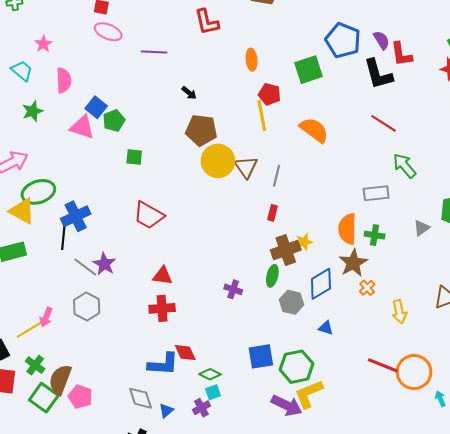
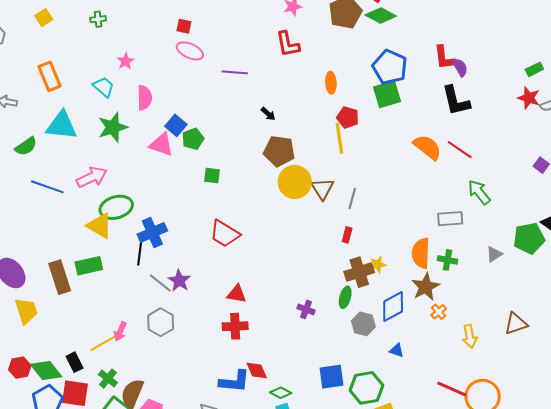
blue pentagon: (343, 40) -> (390, 67), moved
red L-shape: (401, 54) -> (444, 58), moved
green star: (33, 111) -> (113, 127), size x1.4
orange semicircle: (314, 130) -> (427, 147), moved

